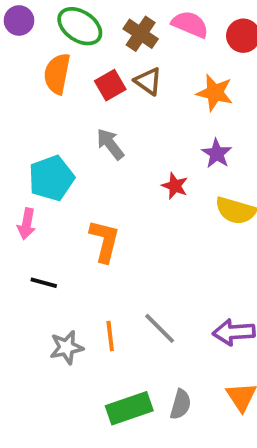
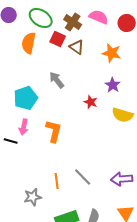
red square: (110, 85) -> (58, 39), moved, turned -35
pink arrow: (27, 224) -> (24, 127), moved
black line: (44, 283) -> (11, 141), moved
gray star: (67, 347) -> (33, 197), moved

